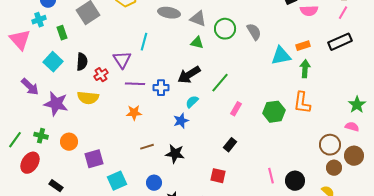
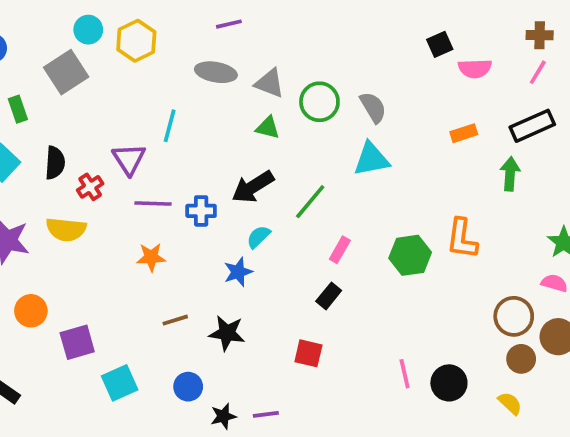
cyan triangle: (281, 56) -> (371, 159), moved
green arrow: (305, 69) -> (510, 174), moved
black rectangle: (230, 145) -> (329, 296), moved
red square: (218, 176) -> (308, 353), moved

